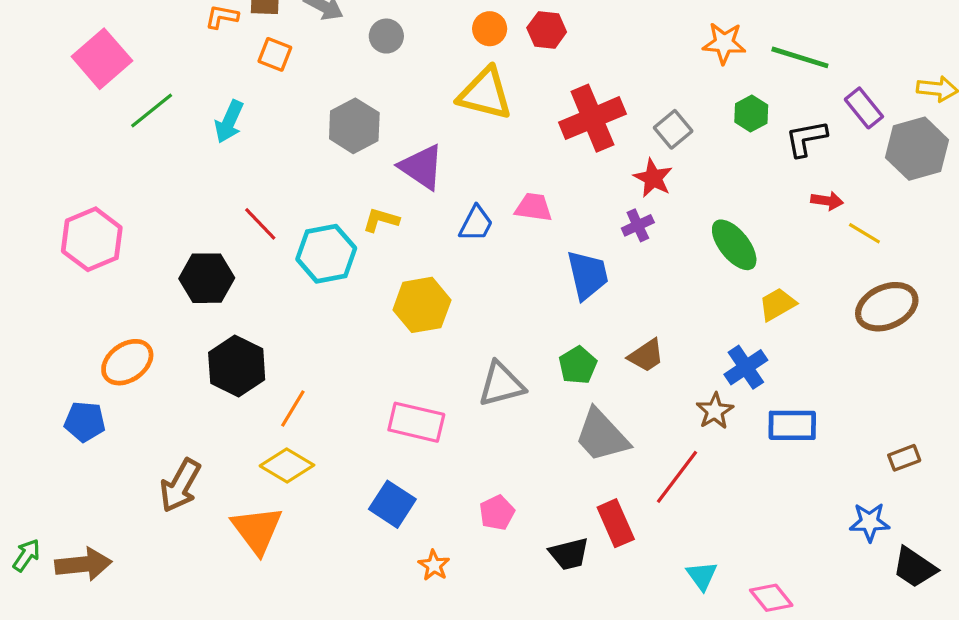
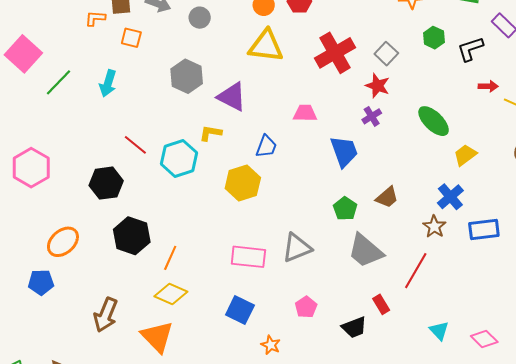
blue trapezoid: (476, 224) -> (266, 146), moved
gray triangle: (501, 384) -> (297, 248), moved
red rectangle: (616, 523) -> (381, 304), size x0.7

